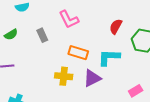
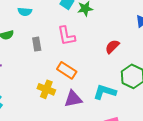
red semicircle: (116, 27) -> (112, 47), moved
cyan L-shape: (109, 57) -> (105, 92), moved

